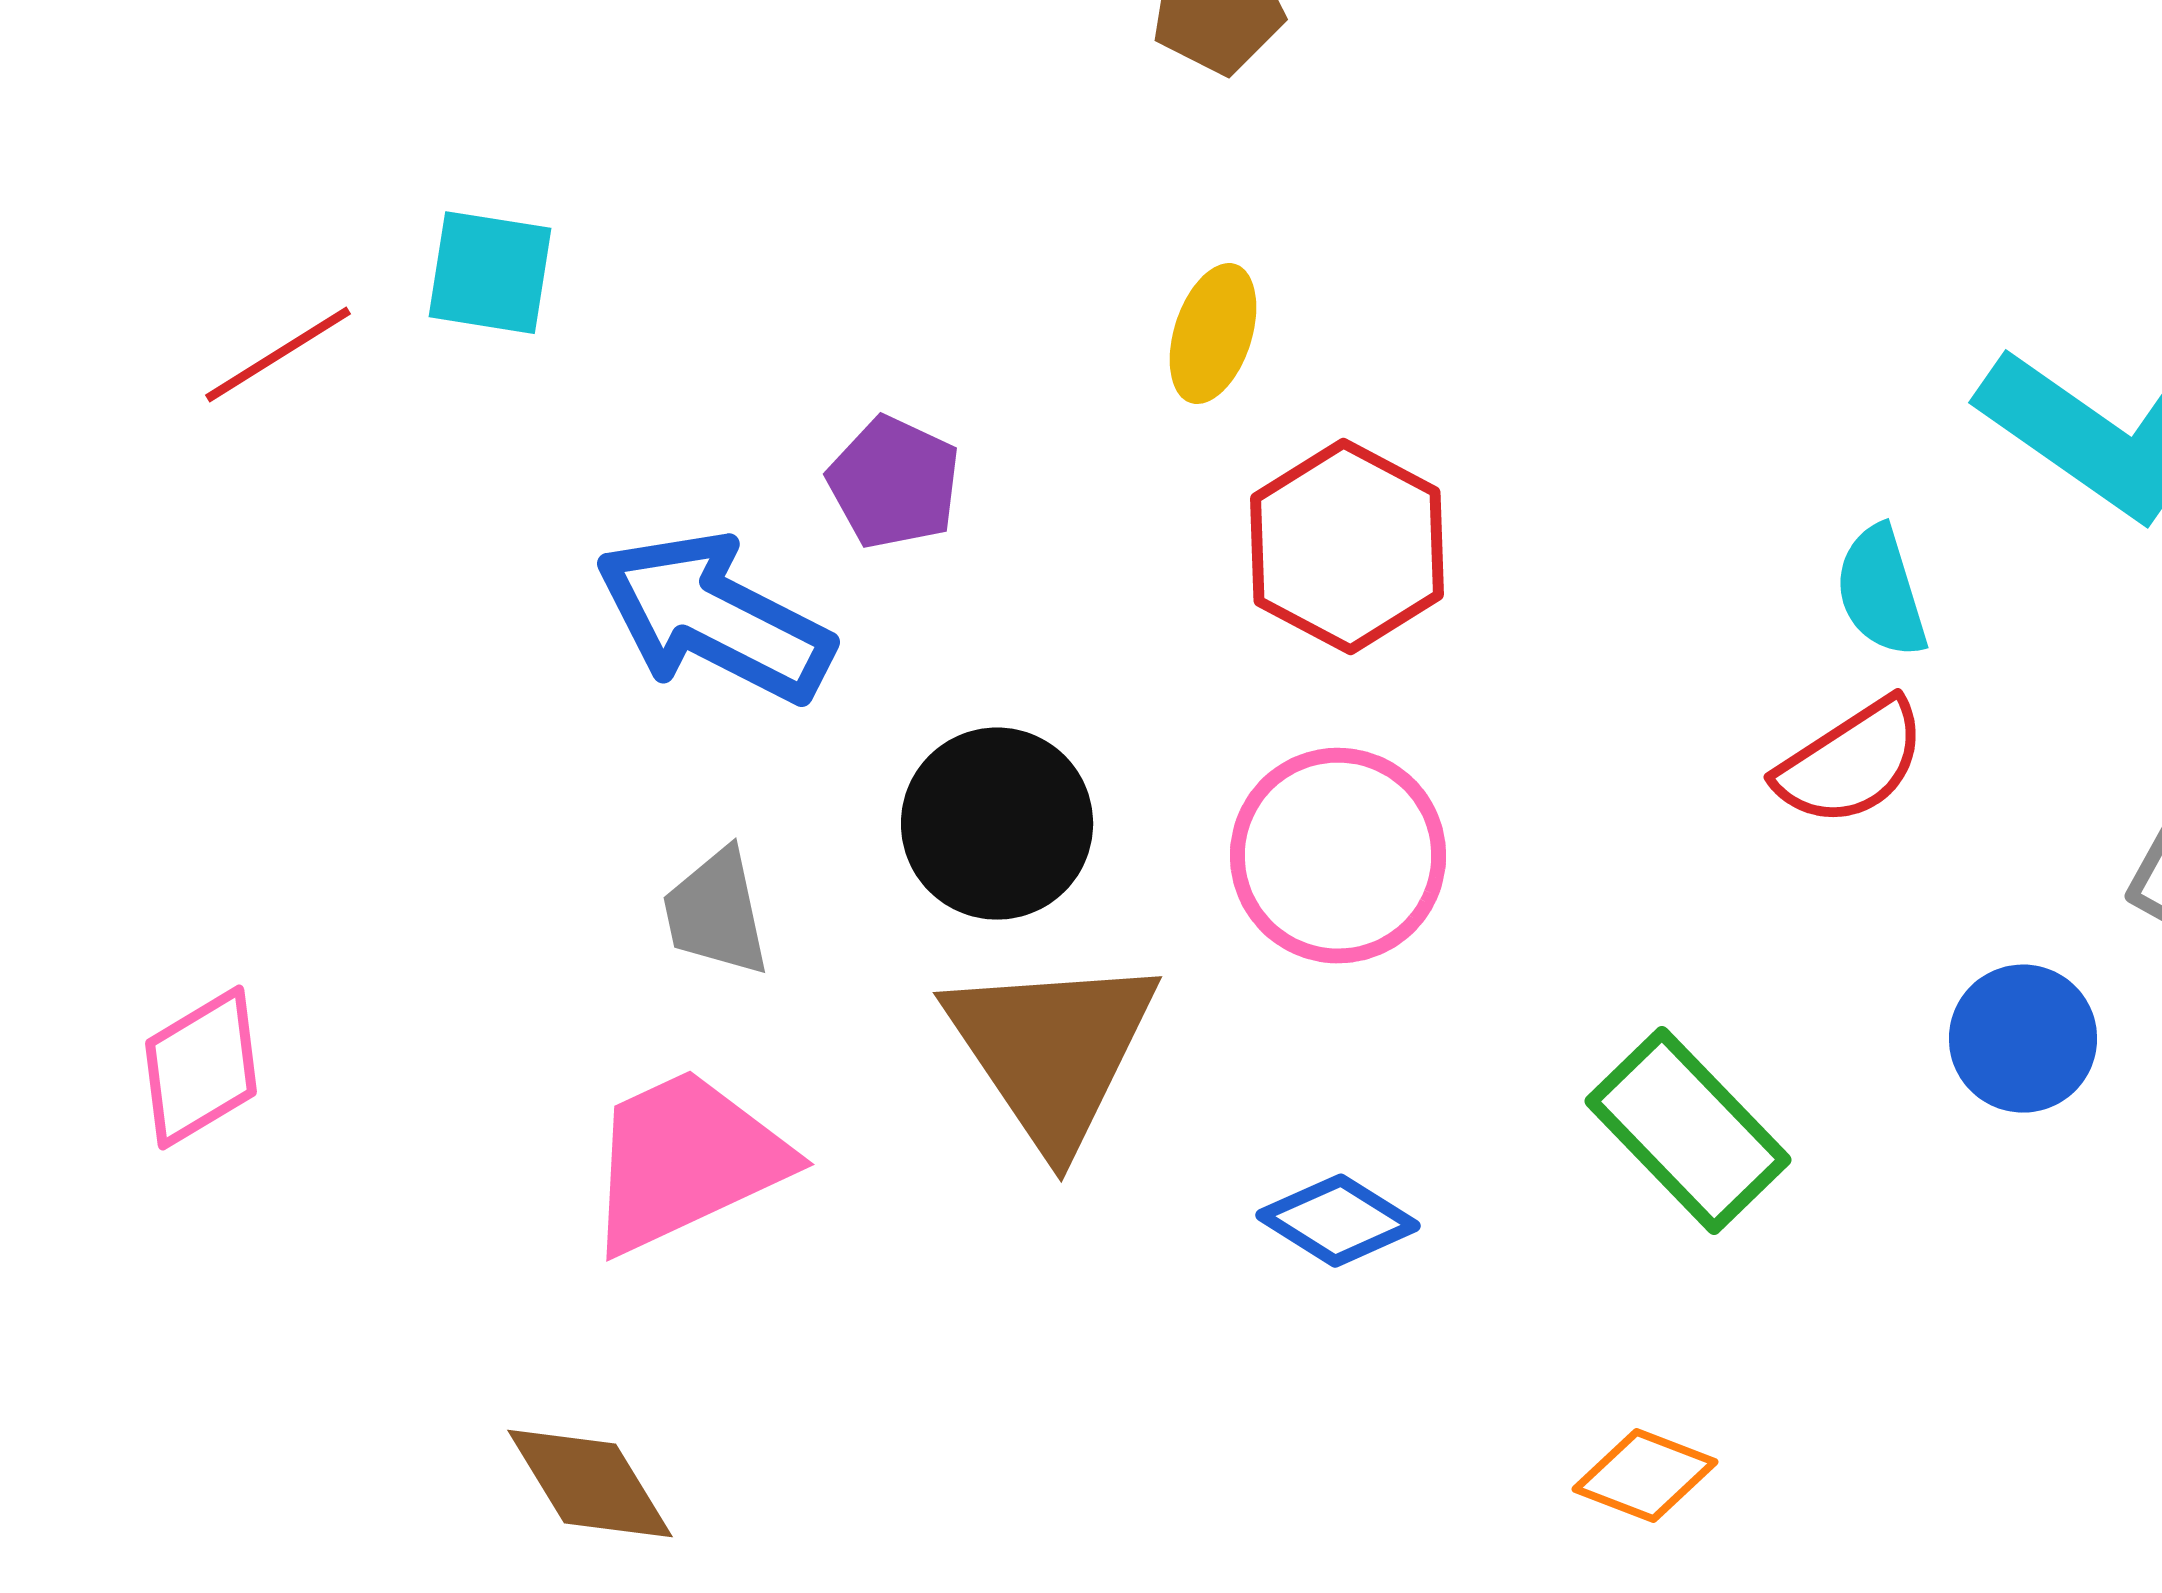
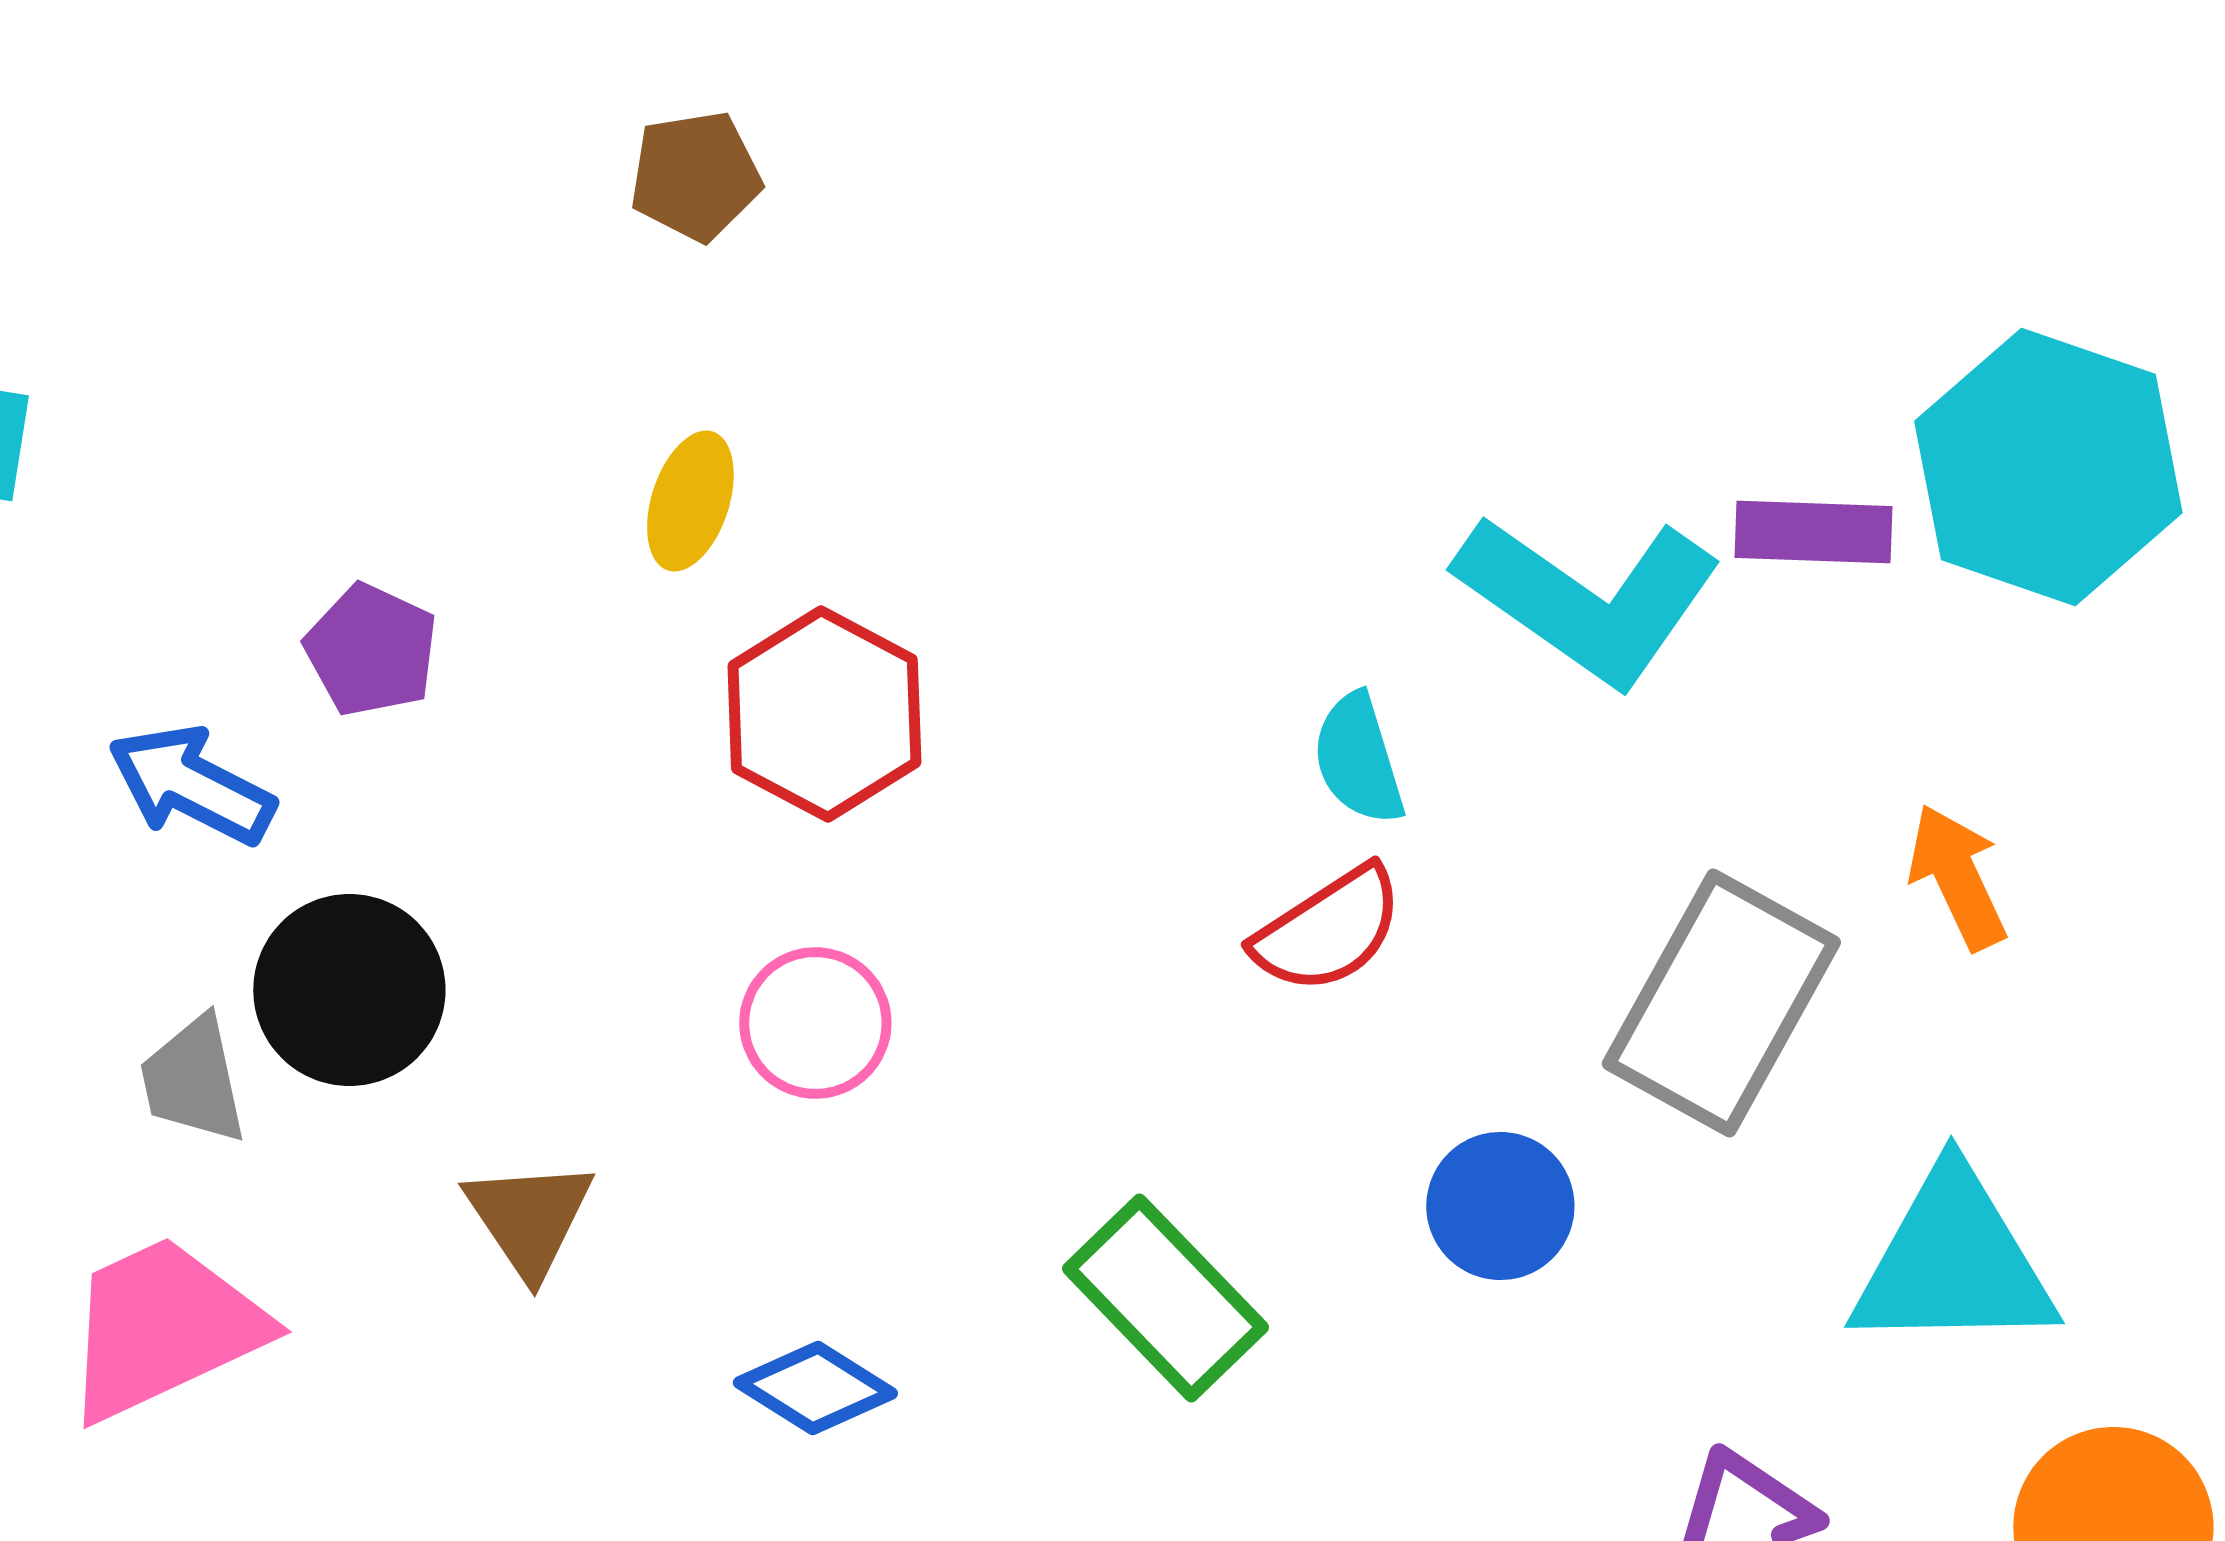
blue arrow: (714, 618) -> (191, 785), size x0.7
black circle: (997, 824) -> (349, 990), moved
pink circle: (1338, 856) -> (815, 1023), size x0.7
brown triangle: (1052, 1051) -> (529, 1218), size x0.6

